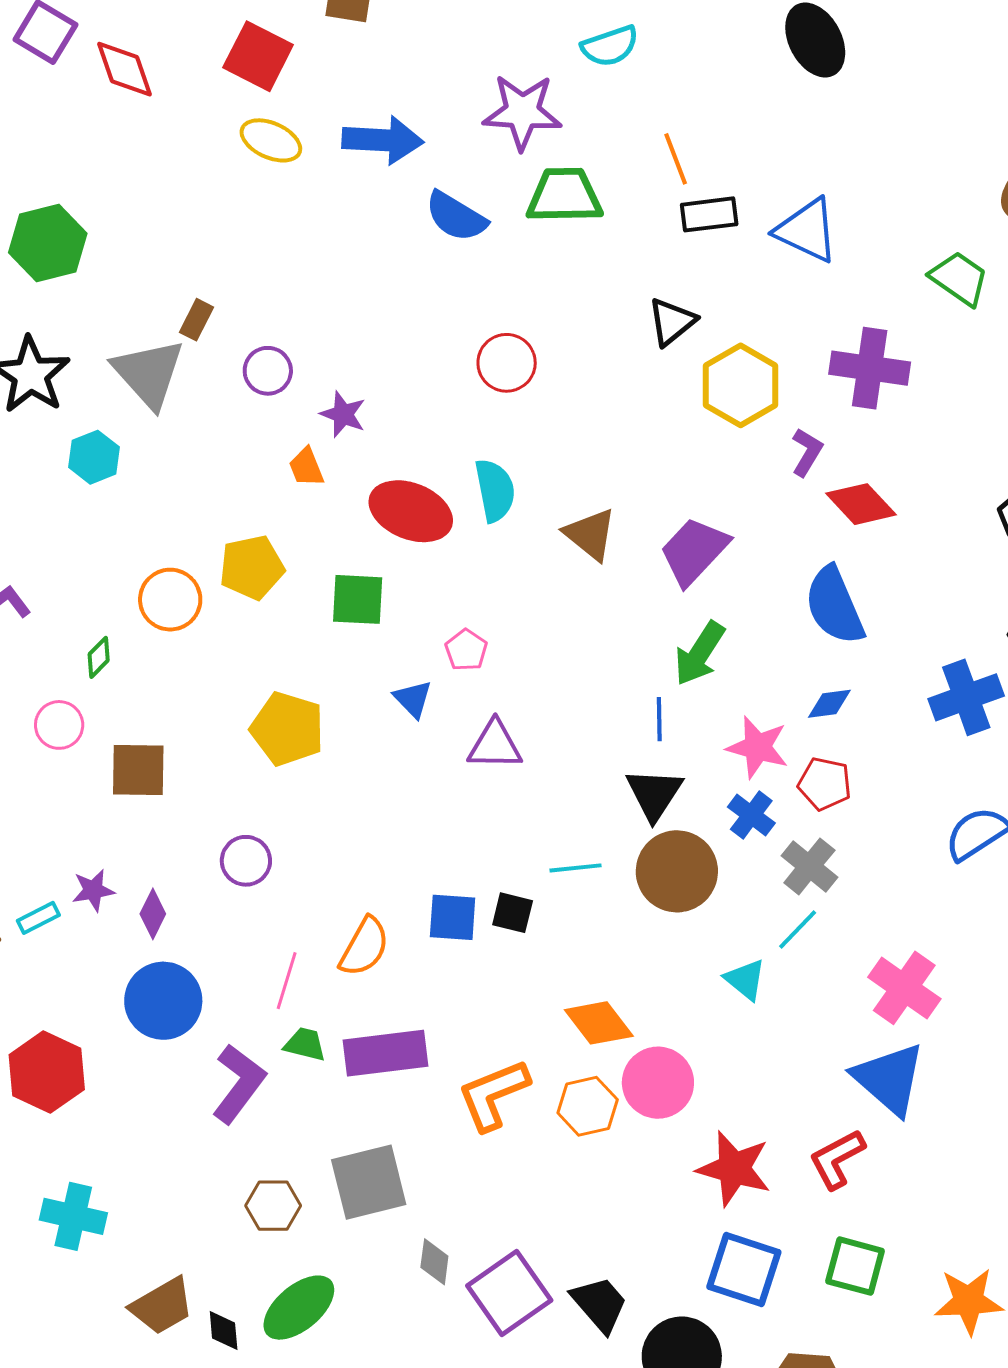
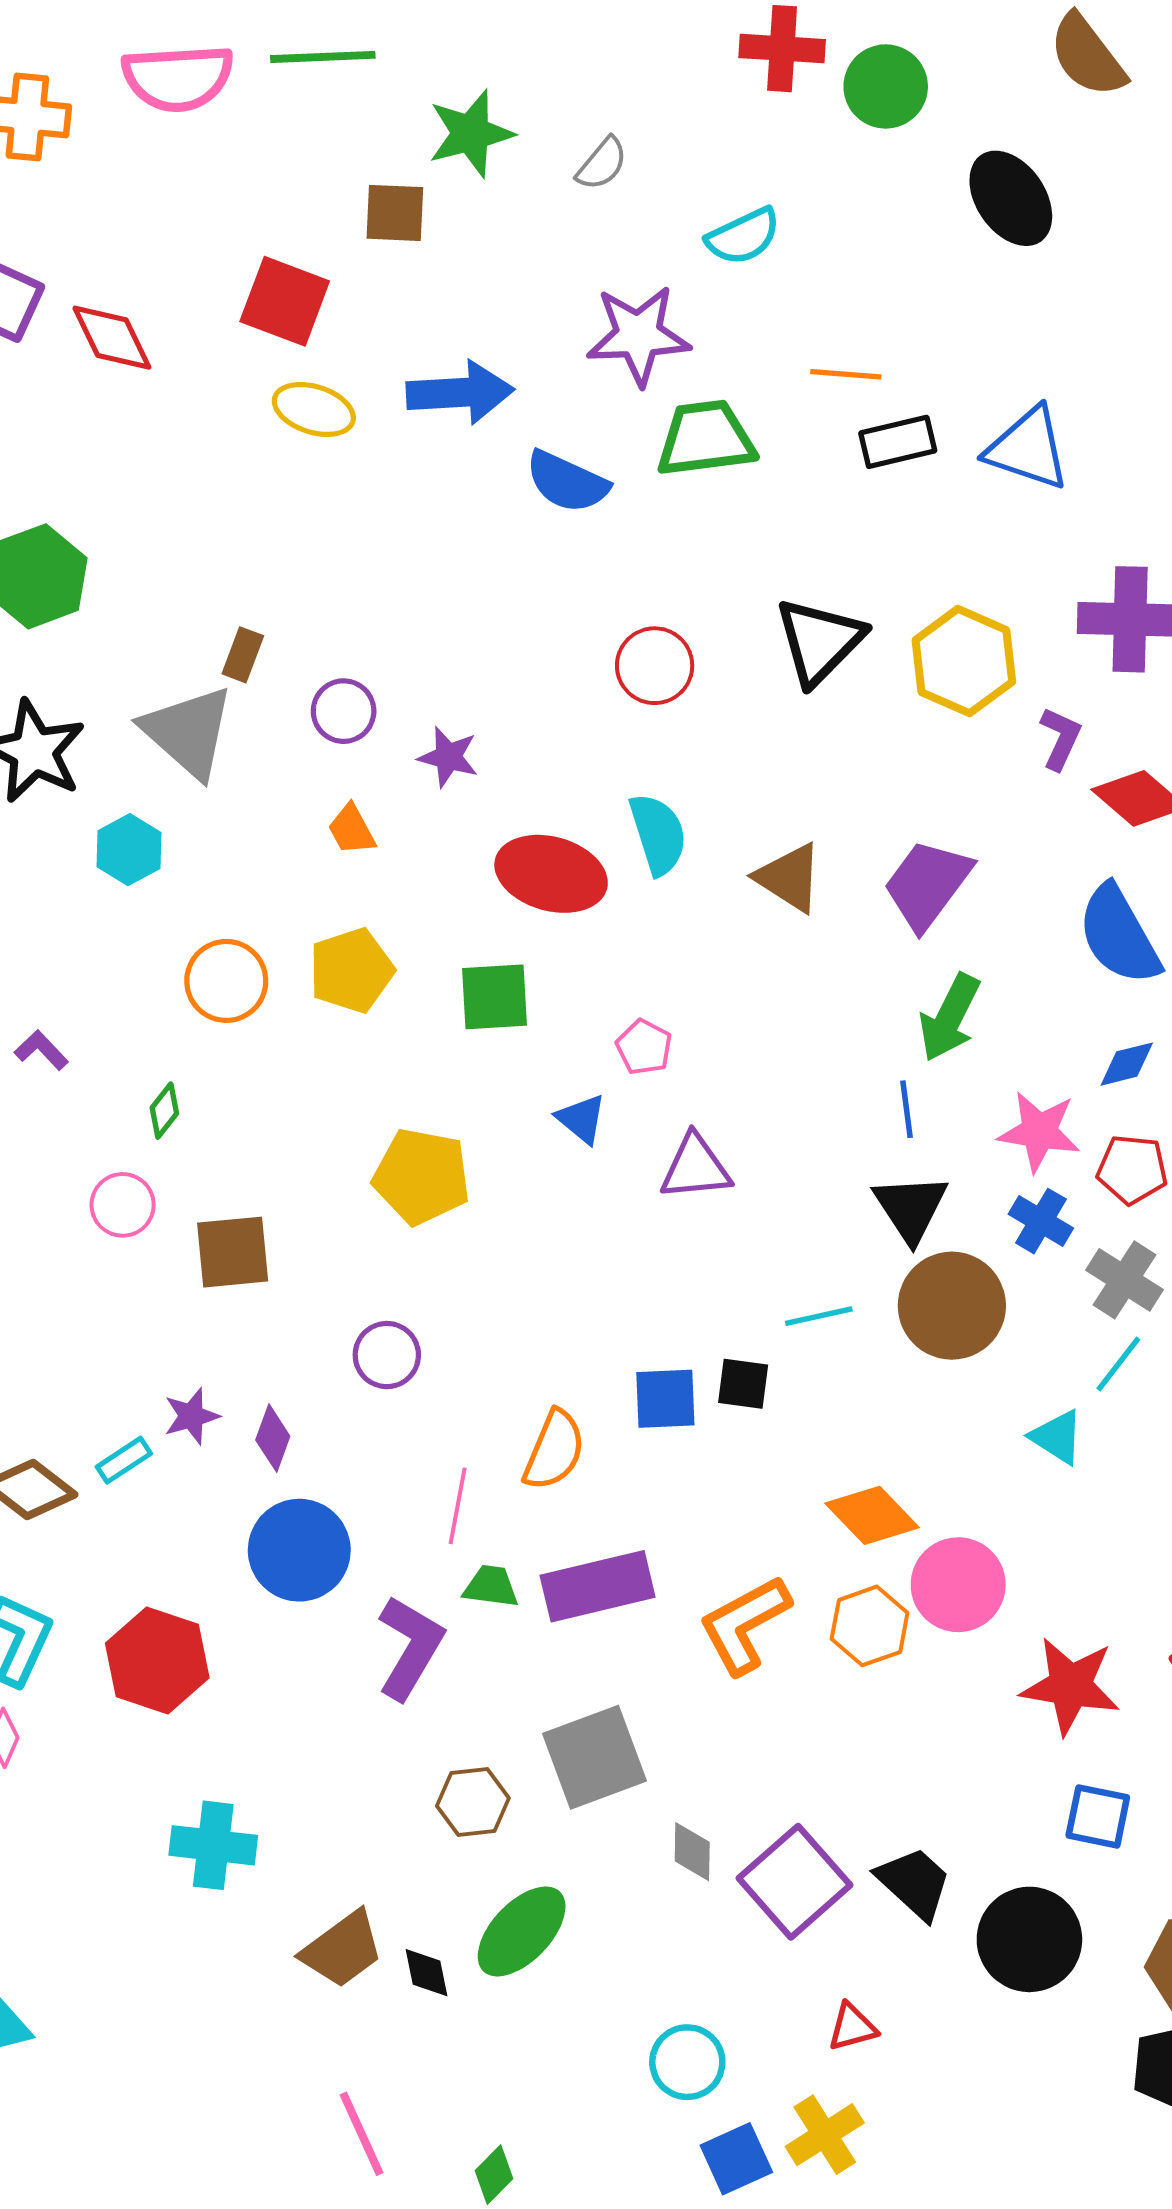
orange line: (676, 159) -> (846, 374), turned -58
black triangle: (672, 322) -> (819, 641), moved, size x1.4
orange trapezoid: (306, 467) -> (352, 830), moved
orange circle: (170, 600) -> (226, 981), moved
blue square: (744, 1269) -> (1098, 1816), size x0.7

